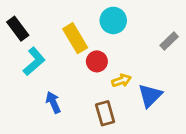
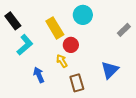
yellow arrow: (121, 81) -> (62, 61), moved, turned -104

